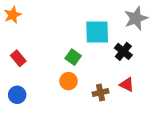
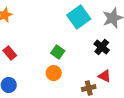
cyan square: (97, 32) -> (79, 17), moved, turned -35
brown cross: (100, 93) -> (89, 88), moved

